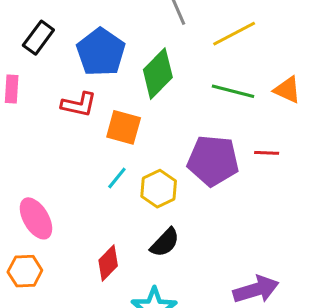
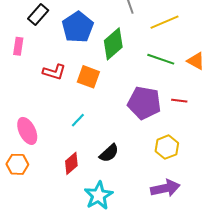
red L-shape: (79, 105) -> (54, 72), moved
cyan line: (117, 178) -> (78, 120), moved
yellow hexagon: (159, 189) -> (167, 147), moved

